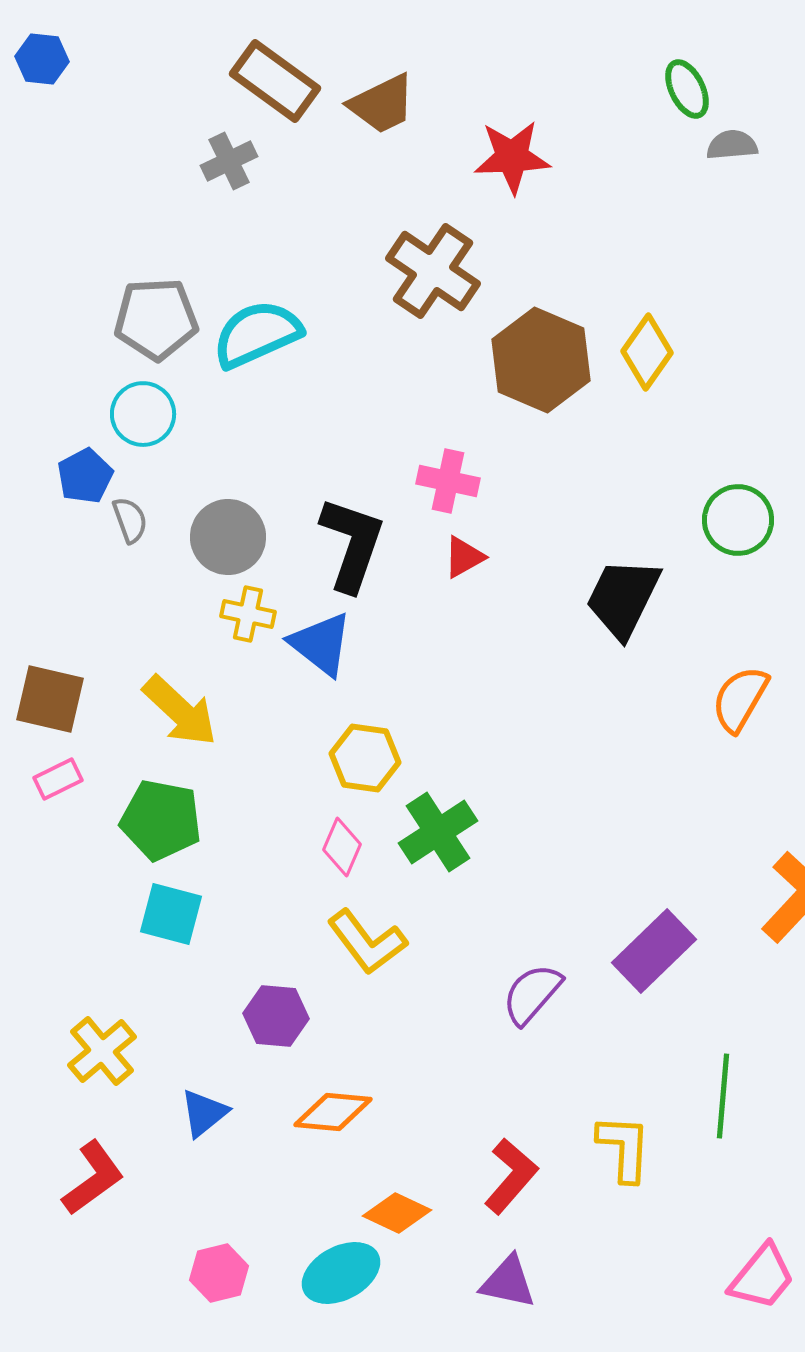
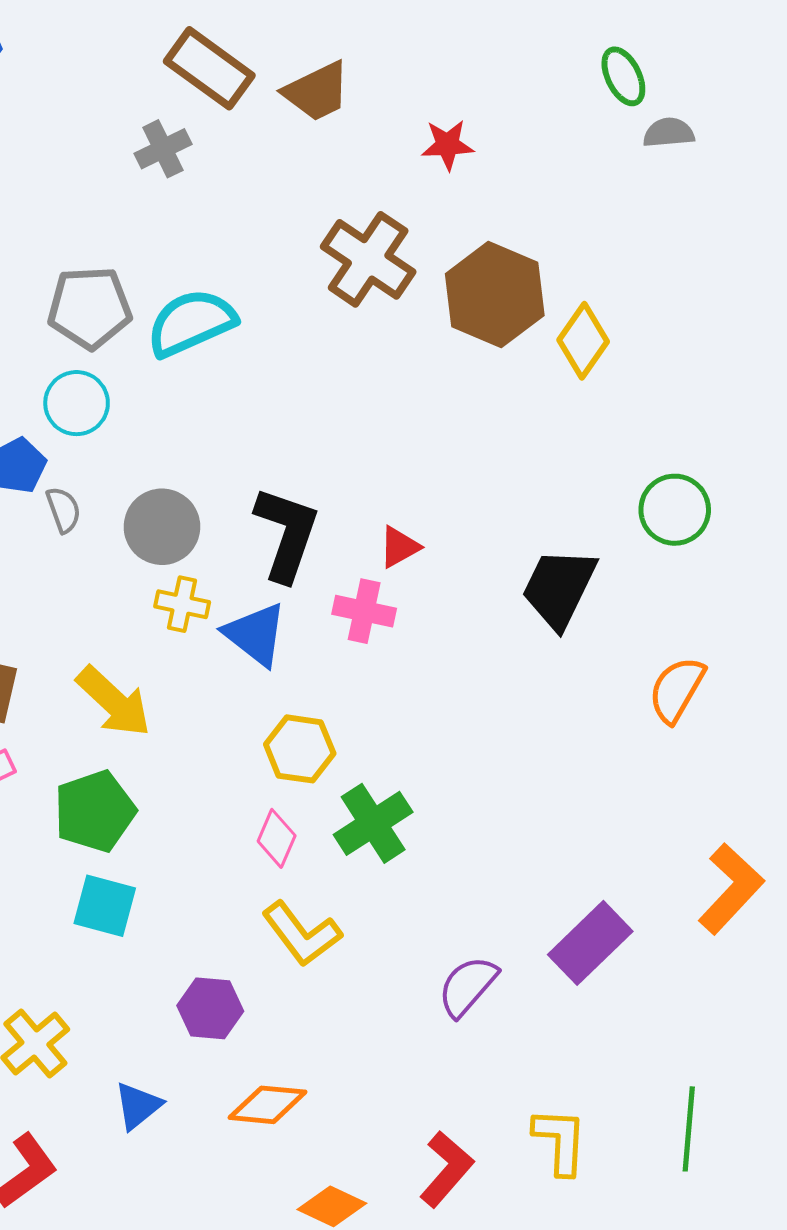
red star: (512, 157) -> (447, 145), size x0.7
brown hexagon: (541, 360) -> (495, 295), moved
pink cross: (448, 481) -> (364, 611), moved
green pentagon: (161, 820) -> (95, 811), turned -30
green line: (723, 1096) -> (689, 1129), moved

